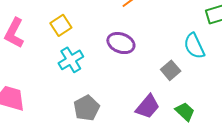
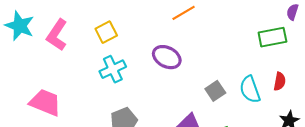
cyan semicircle: (194, 46) -> (250, 89), moved

